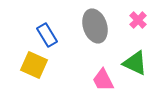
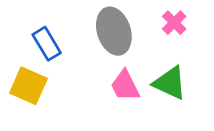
pink trapezoid: (103, 80) -> (125, 86), moved

